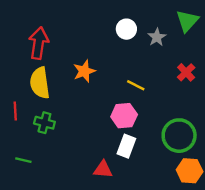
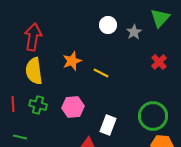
yellow line: (136, 85) -> (101, 73), moved
red line: (15, 111) -> (13, 104), moved
pink hexagon: (124, 116) -> (73, 107), moved

